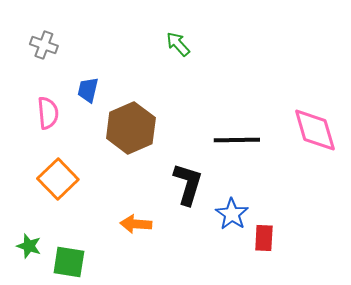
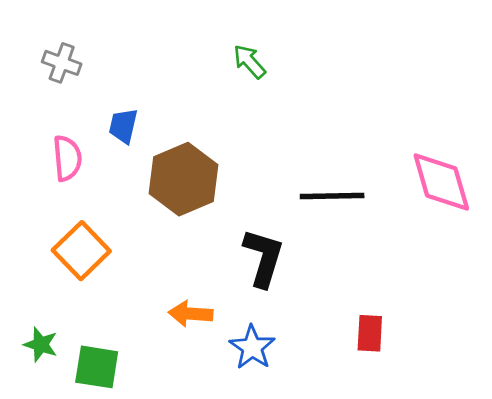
blue star: (232, 214) -> (252, 347), moved

